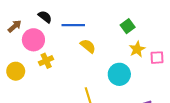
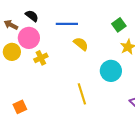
black semicircle: (45, 17) -> (32, 16), moved
brown arrow: (15, 26) -> (11, 25), turned -112
yellow circle: (16, 71) -> (12, 52), moved

